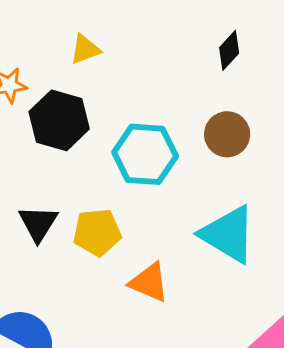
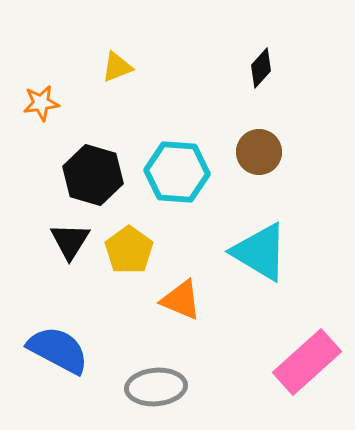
black hexagon: (59, 120) -> (93, 175), moved
yellow pentagon: (97, 232) -> (129, 250), turned -30

